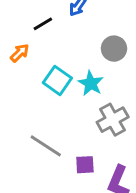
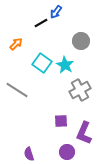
black line: (43, 24) -> (41, 23), moved
gray line: (46, 146) -> (17, 90), moved

